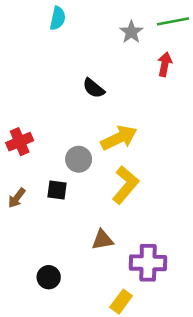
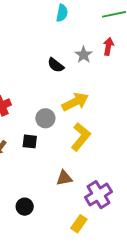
cyan semicircle: (58, 18) -> (62, 13), moved
gray star: (131, 32) -> (84, 55), moved
purple cross: (148, 263) -> (98, 195), turned -32

